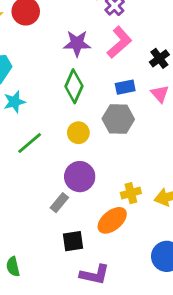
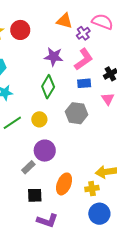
blue rectangle: (125, 87) -> (84, 83), moved
yellow circle: (78, 133) -> (39, 119), moved
yellow cross: (131, 193) -> (92, 189), moved
orange ellipse: (112, 220) -> (64, 184), turned -35

